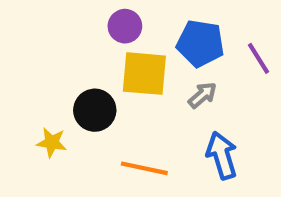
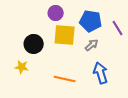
black circle: (95, 110) -> (34, 44), moved

